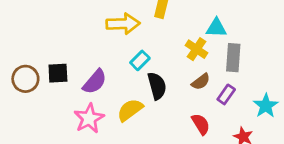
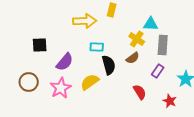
cyan rectangle: (140, 60) -> (97, 47), turned 48
black square: (58, 73) -> (40, 45), moved
brown circle: (25, 79) -> (29, 82), moved
brown semicircle: (201, 82) -> (133, 58), moved

